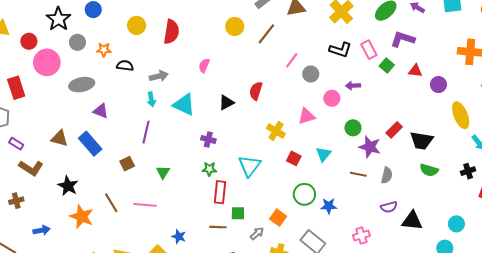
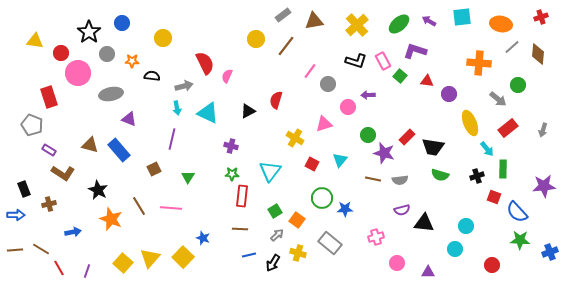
red semicircle: (171, 32) -> (205, 63), moved, turned -35
gray semicircle: (387, 175) -> (400, 180), turned 70
green square: (238, 213) -> (275, 211), moved, turned -32

